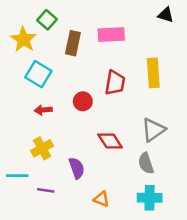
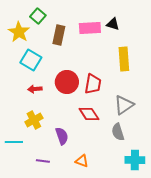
black triangle: (166, 15) -> (113, 24), moved
red trapezoid: (115, 83) -> (93, 84), moved
red circle: (83, 101) -> (67, 82), size x1.5
purple line: (46, 190) -> (43, 161), moved
cyan cross: (150, 198) -> (135, 160), moved

